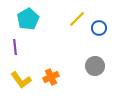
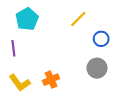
blue circle: (99, 28) -> (101, 39), moved

